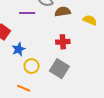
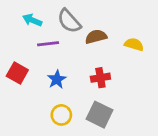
blue star: (19, 49) -> (57, 79), moved

